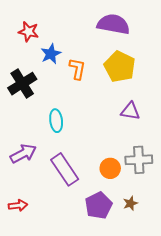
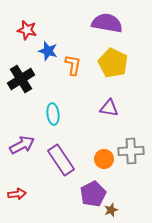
blue star: (51, 54) -> (48, 51), turned -30
purple triangle: (130, 111) -> (109, 108), moved
brown star: (130, 203) -> (111, 210), moved

